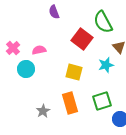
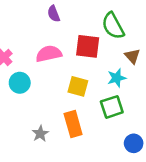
red square: (82, 39) -> (88, 46), turned -30
pink semicircle: (39, 50) -> (49, 54), moved, size x1.5
green square: (102, 101) -> (112, 107), moved

